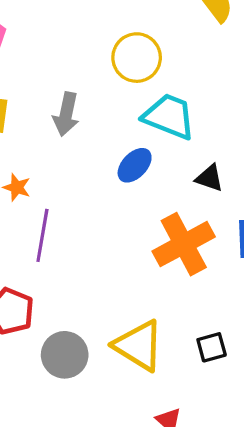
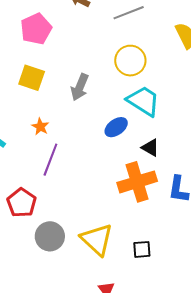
black triangle: (209, 178) -> (150, 148), moved

